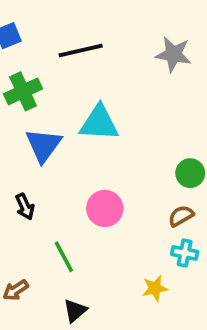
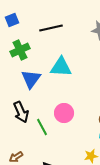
black arrow: (25, 207) -> (21, 112), size x1.5
green line: (64, 257) -> (42, 127), moved

